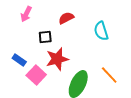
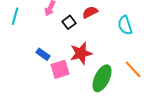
black square: (45, 37) -> (69, 22), moved, turned -32
pink square: (36, 75) -> (60, 69), turned 30

